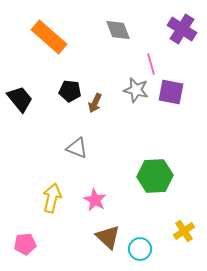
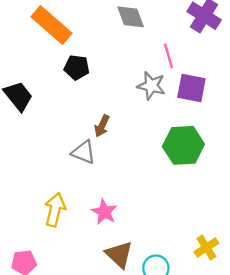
black pentagon: (70, 91) -> (77, 67), moved
brown arrow: (95, 103) -> (102, 126), moved
green hexagon: (155, 176) -> (183, 145), moved

